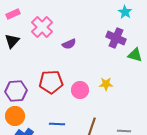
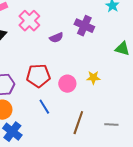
purple cross: (116, 38) -> (84, 26), moved
blue line: (57, 124) -> (44, 107), moved, turned 56

